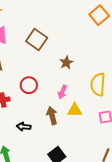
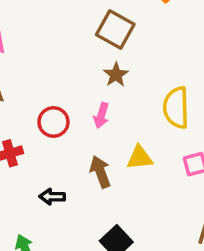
brown square: (37, 40) -> (115, 29), moved
pink arrow: (62, 92) -> (101, 115), moved

